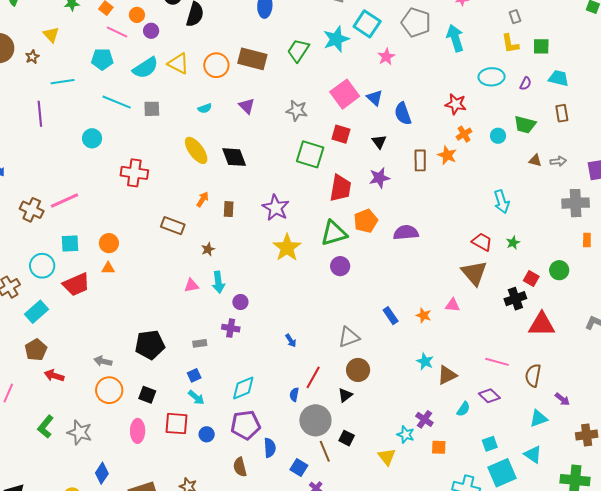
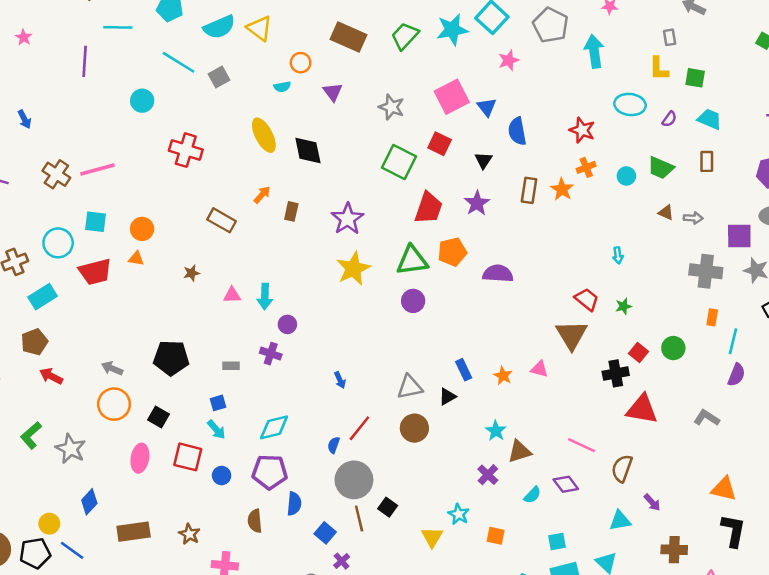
orange circle: (216, 65) -> (301, 63), moved, size x0.7
gray square: (152, 109) -> (219, 77), turned -36
purple star: (379, 178) -> (477, 203), turned -30
cyan arrow: (502, 202) -> (618, 255), size x0.6
brown star: (208, 249) -> (191, 273), moved
black triangle: (345, 395) -> (447, 396), moved
purple cross: (424, 419) -> (488, 475), moved

